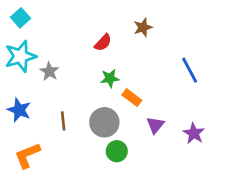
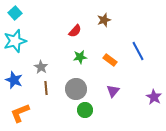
gray star: (49, 71) -> (41, 67), moved
orange rectangle: (132, 98) -> (110, 60), moved
purple star: (194, 133) -> (154, 97), moved

